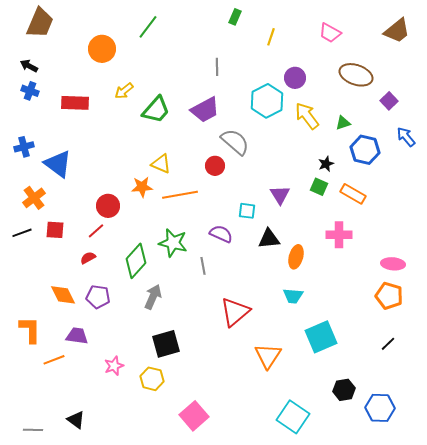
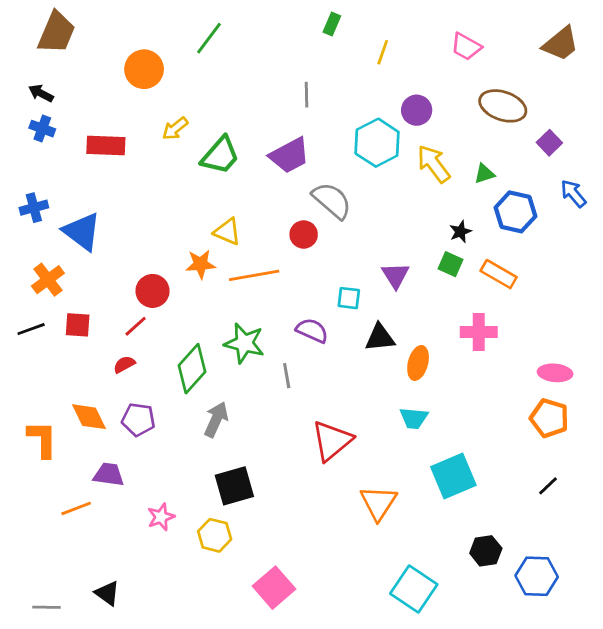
orange L-shape: (30, 330) -> (42, 439), moved

